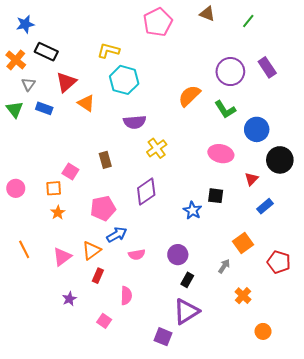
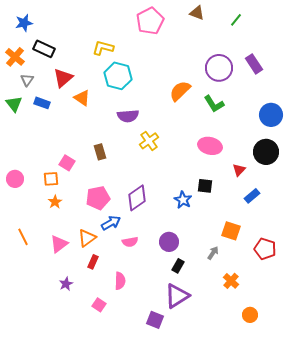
blue circle: (257, 129) -> (271, 115), moved
purple diamond: (146, 191) -> (137, 198), moved
orange square: (243, 243) -> (231, 231), turned -36

